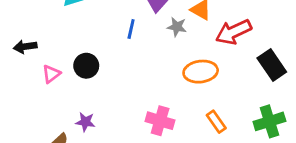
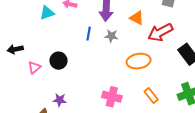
gray star: (177, 27) -> (111, 36), moved

